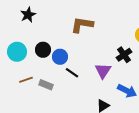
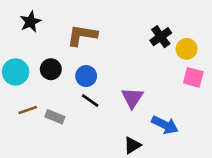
brown L-shape: (82, 25) -> (82, 35), moved
black cross: (124, 55) -> (161, 37), moved
blue circle: (60, 57) -> (86, 76), moved

